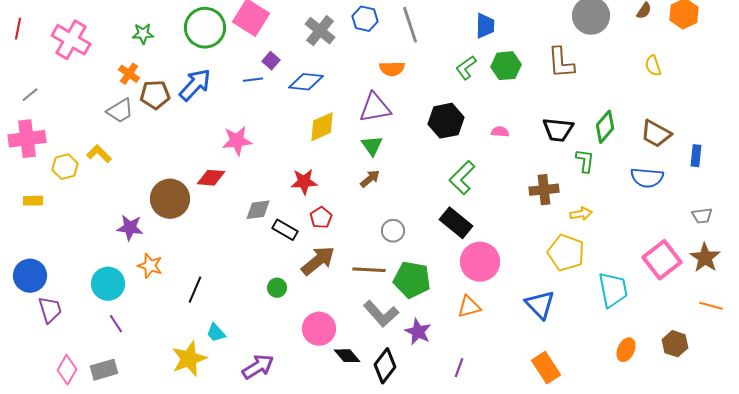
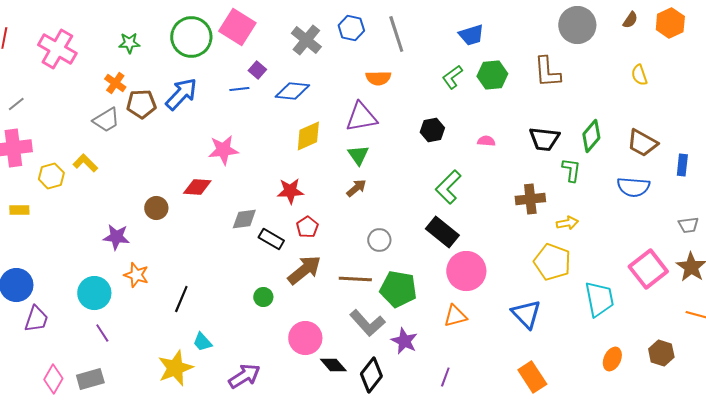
blue trapezoid: (485, 26) -> (471, 35), turned 72
black hexagon: (446, 121) -> (432, 130), size x0.7
brown circle: (170, 199) -> (156, 208), size x0.6
purple trapezoid: (50, 310) -> (36, 319), turned 36

